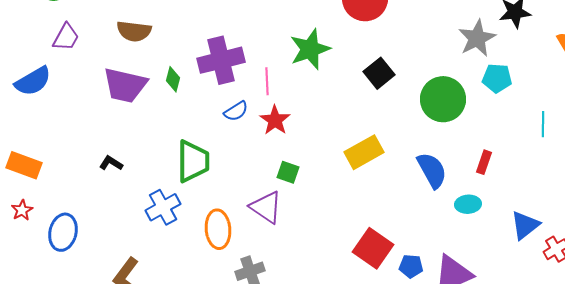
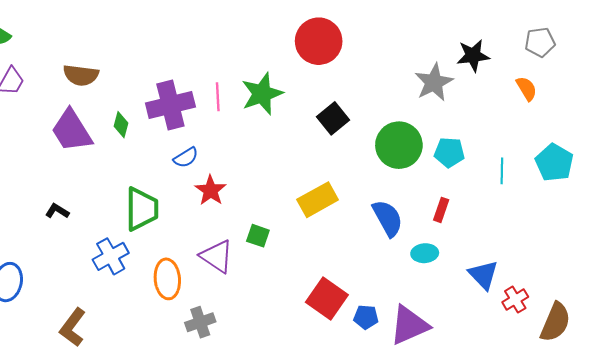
cyan pentagon: (497, 78) -> (449, 152), moved
pink line: (267, 81) -> (218, 97), moved
purple trapezoid: (125, 85) -> (72, 131), turned 45
red star: (275, 120) -> (211, 190), moved
green square: (288, 172) -> (258, 236), moved
blue triangle: (525, 225) -> (483, 275), turned -36

